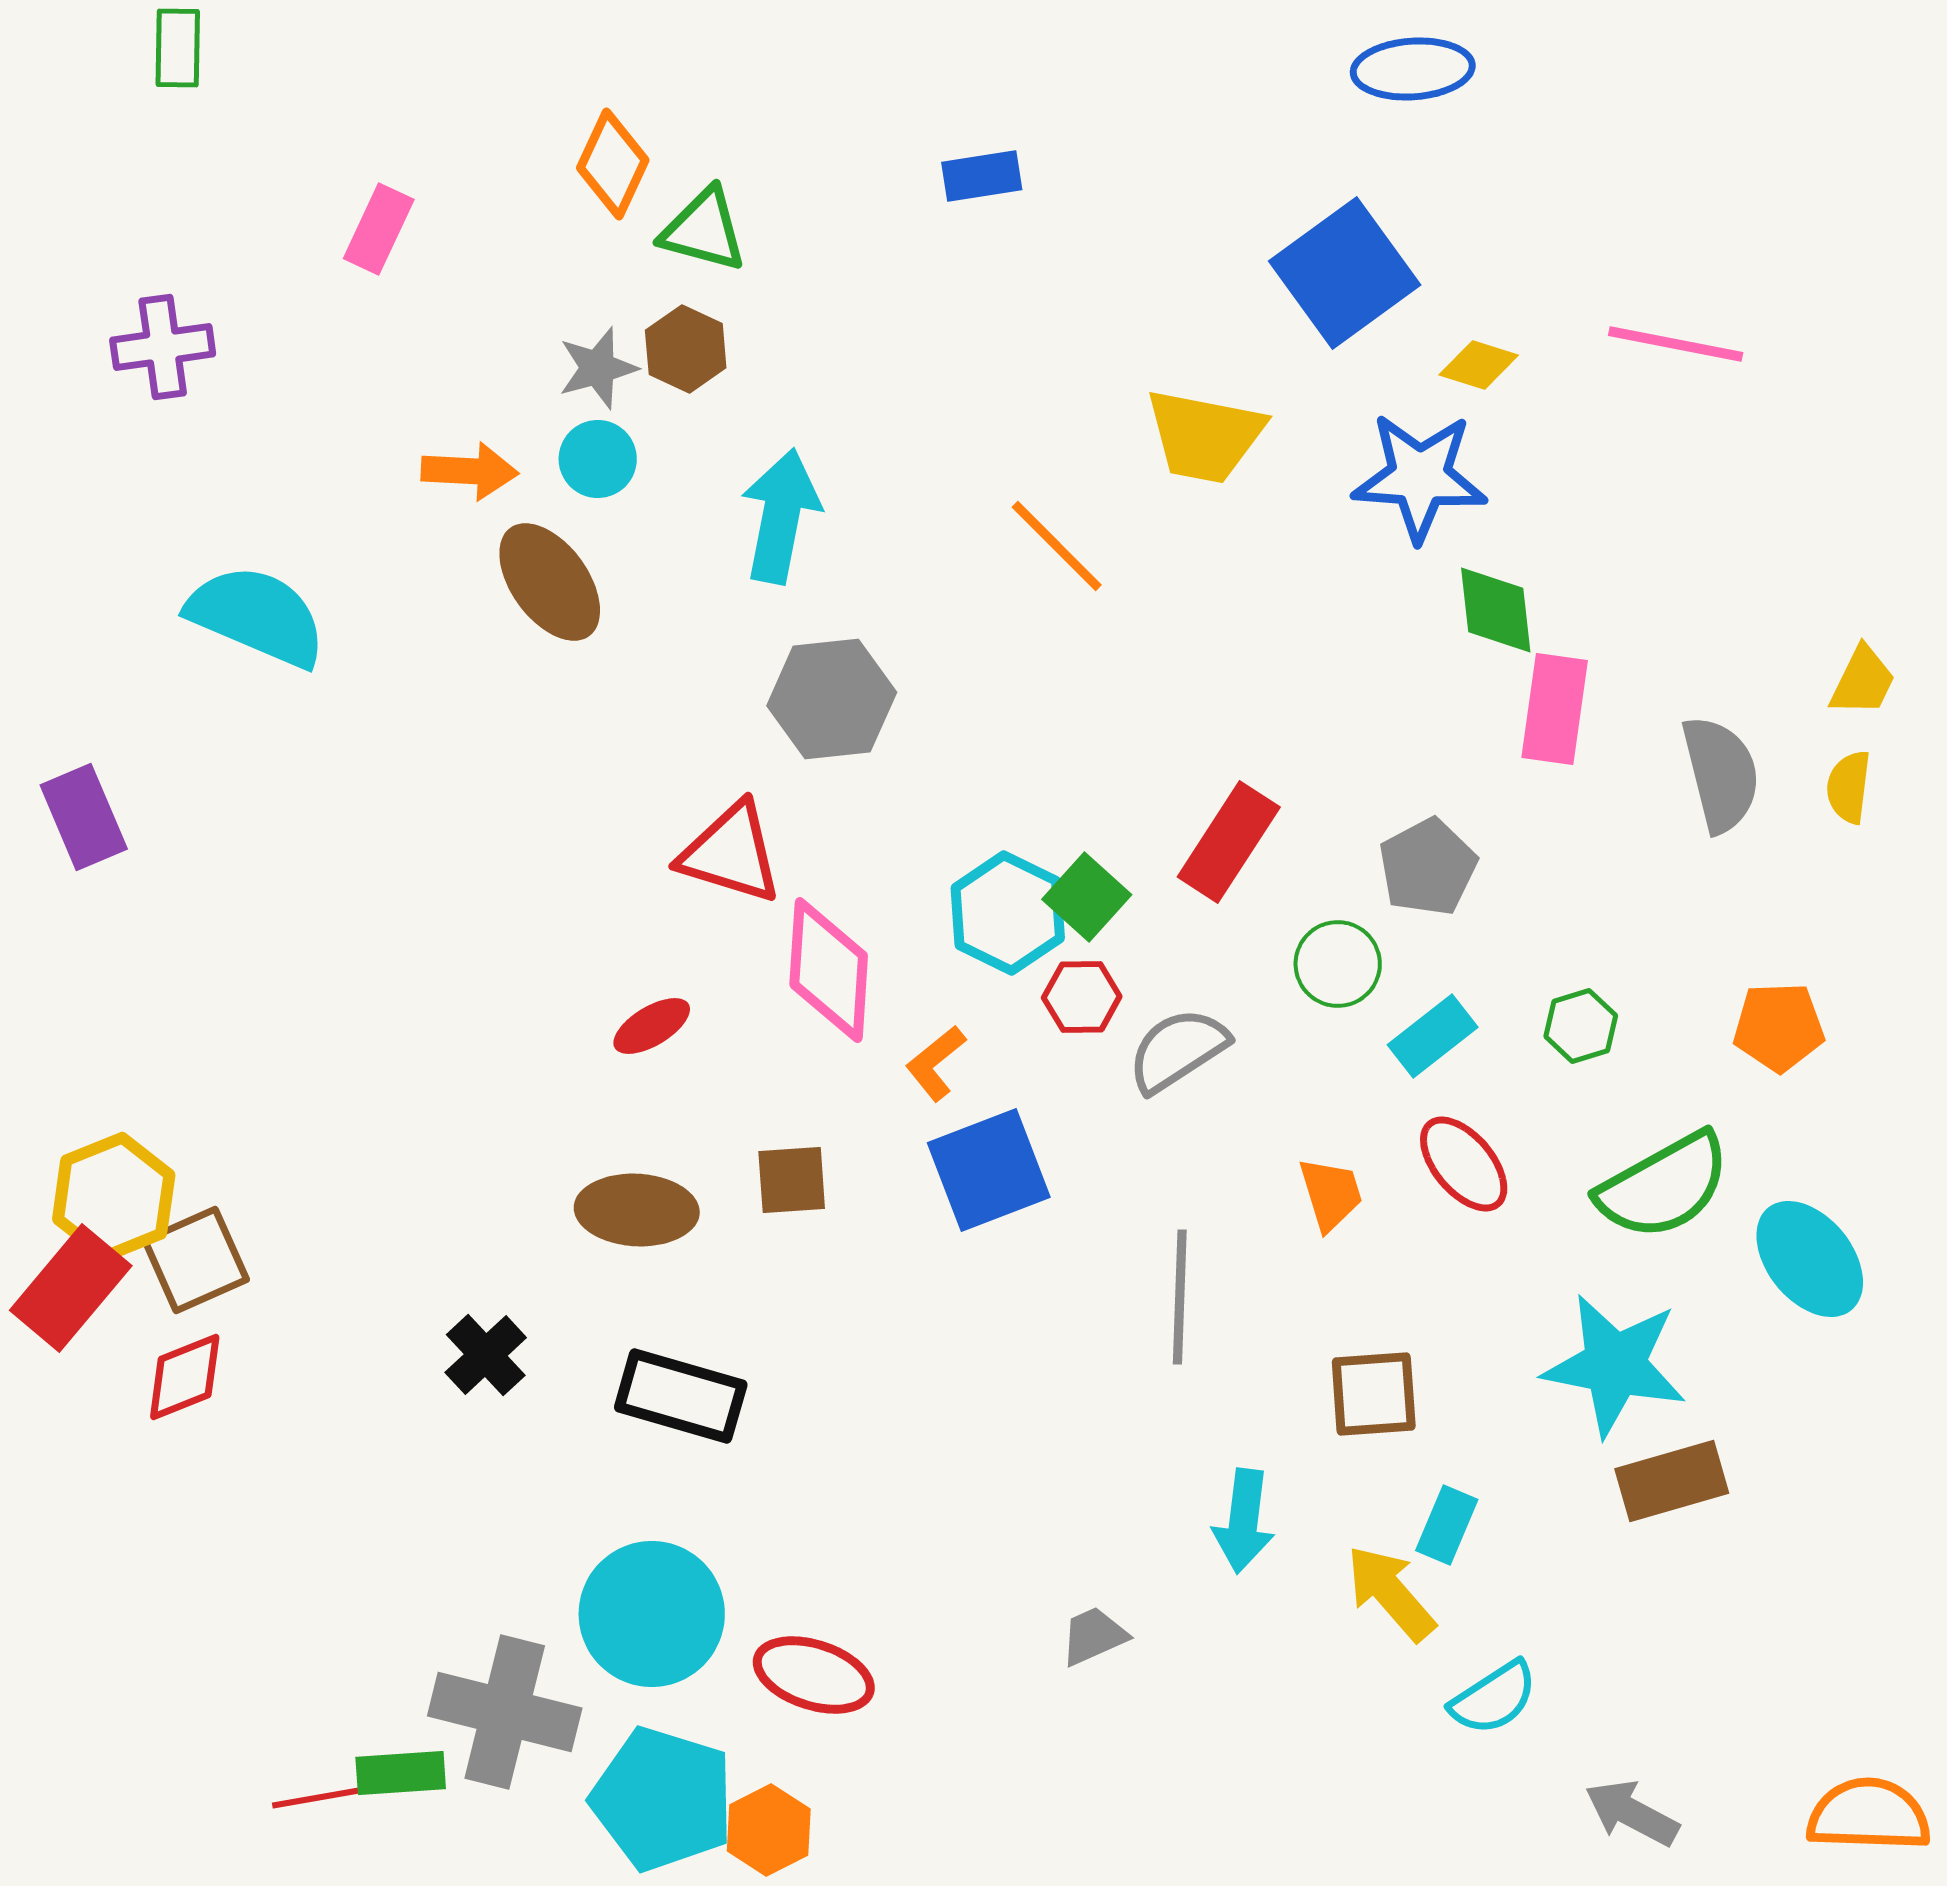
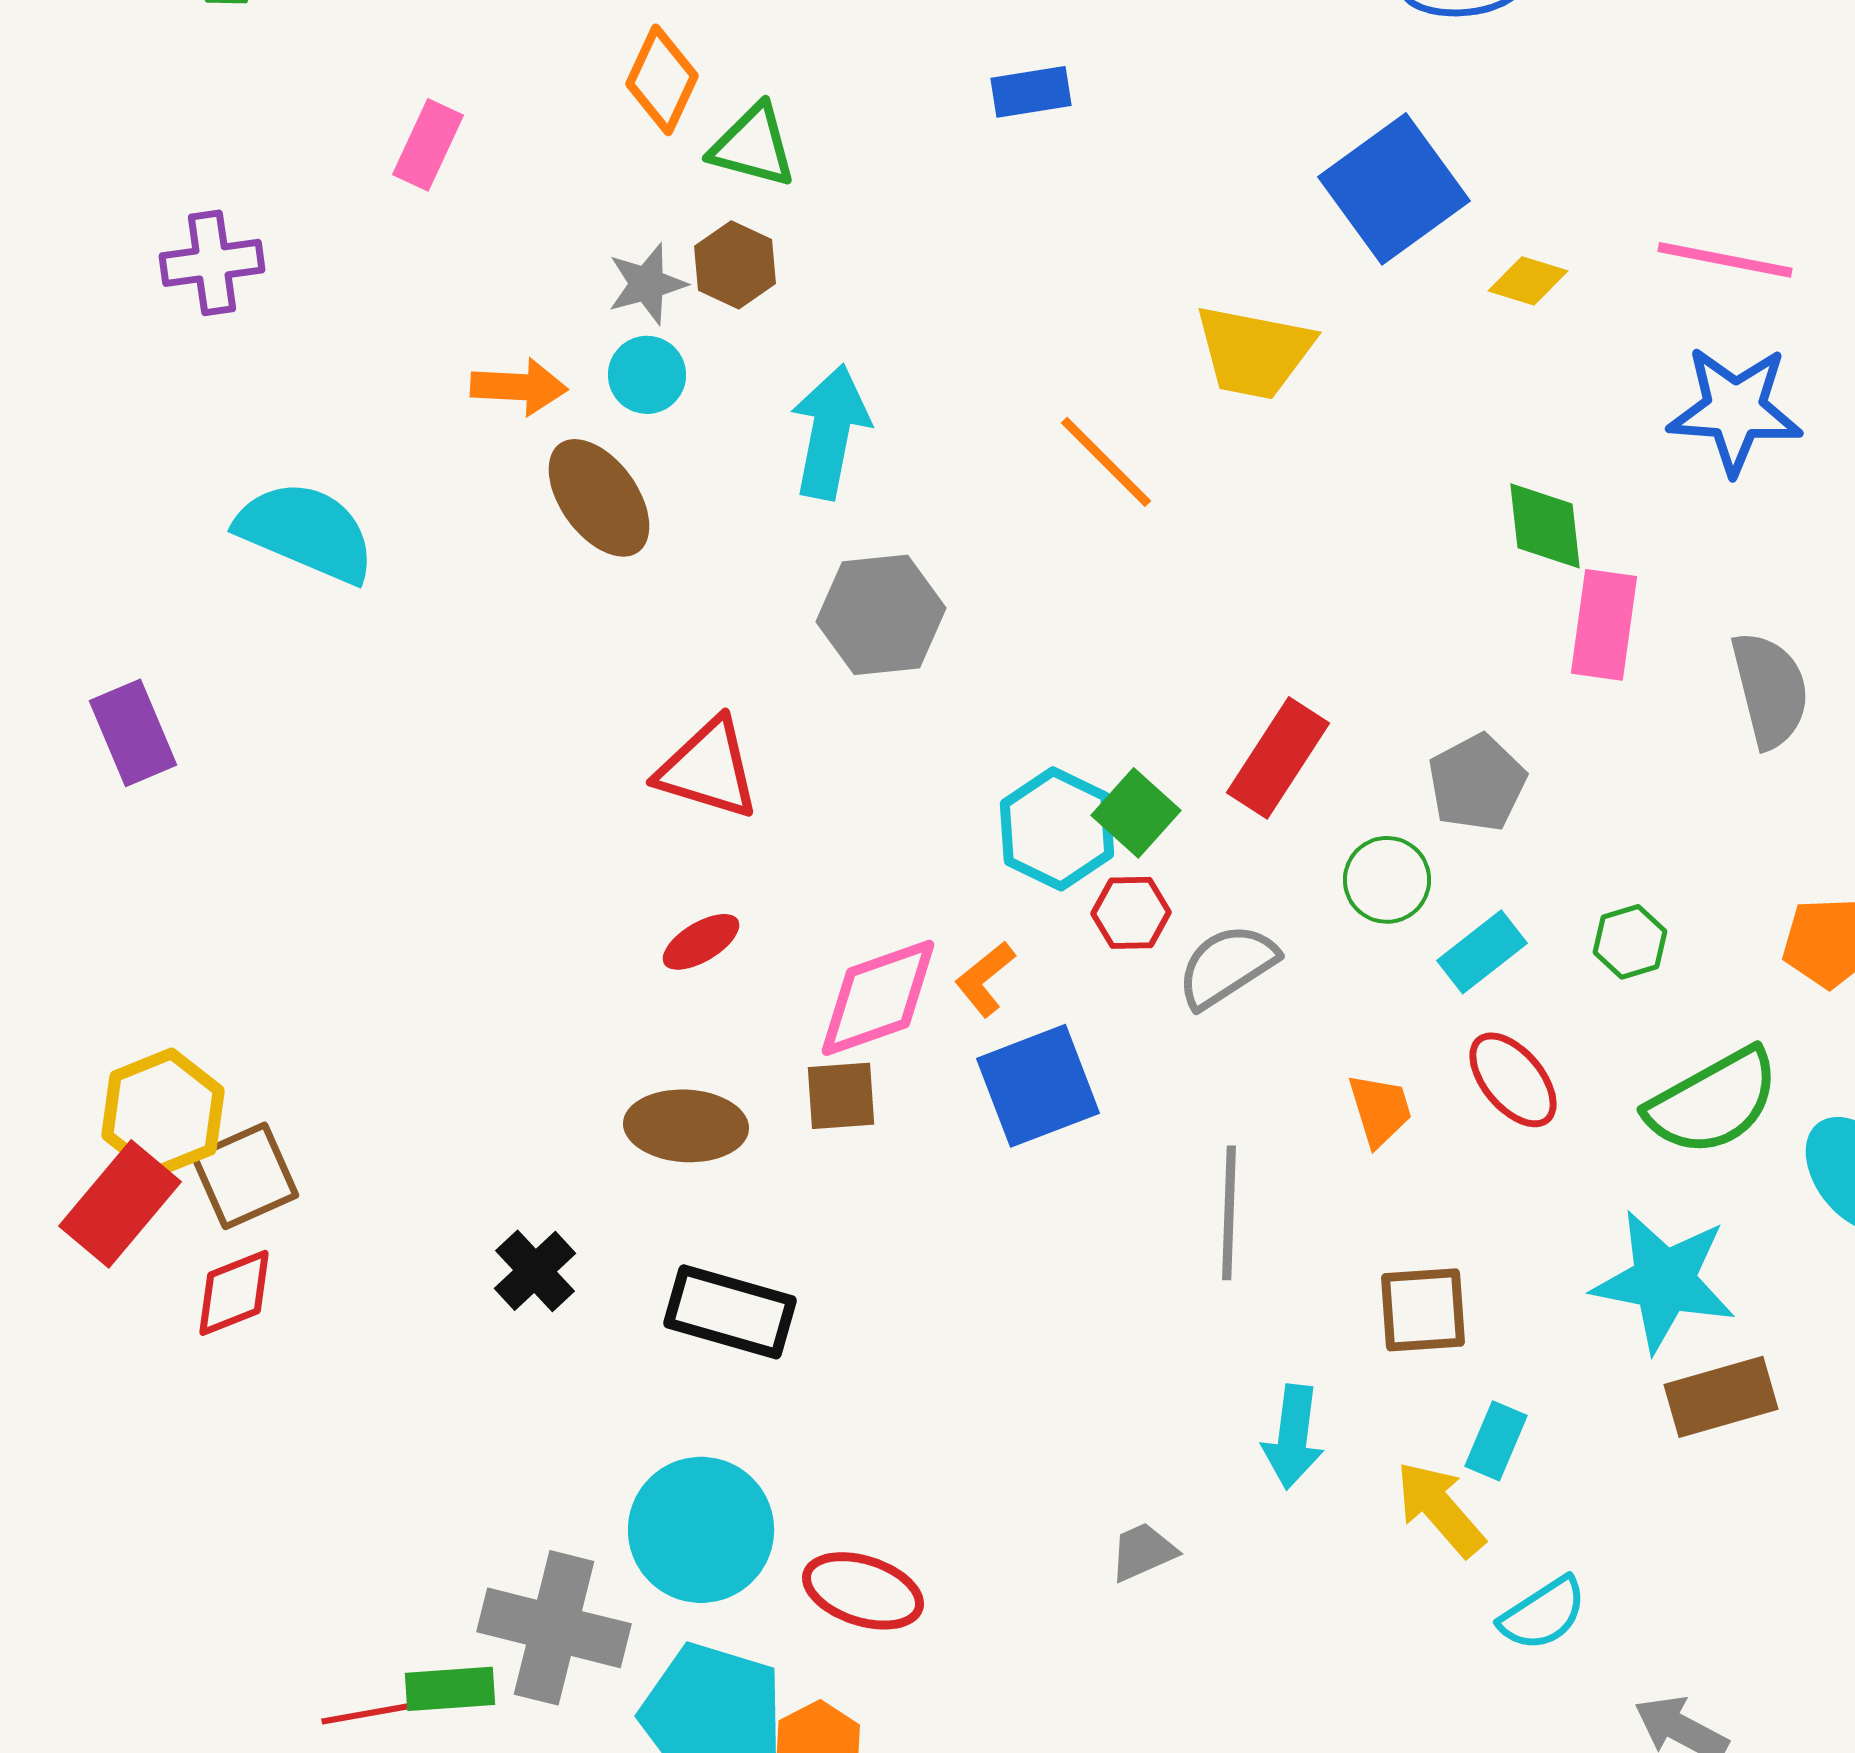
blue star: (1420, 477) -> (1735, 410), moved
red triangle: (731, 853) -> (708, 769), moved
pink diamond: (829, 970) -> (878, 998), moved, turned 67

